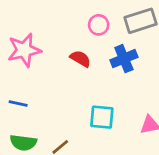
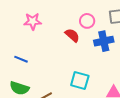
pink circle: (99, 25) -> (87, 21), moved
pink star: (24, 50) -> (33, 21), size x0.7

